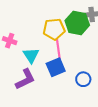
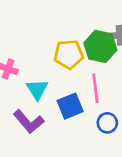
pink line: (58, 49) -> (95, 88), moved
purple L-shape: (25, 79) -> (29, 122), turned 75

